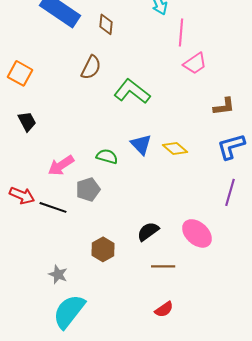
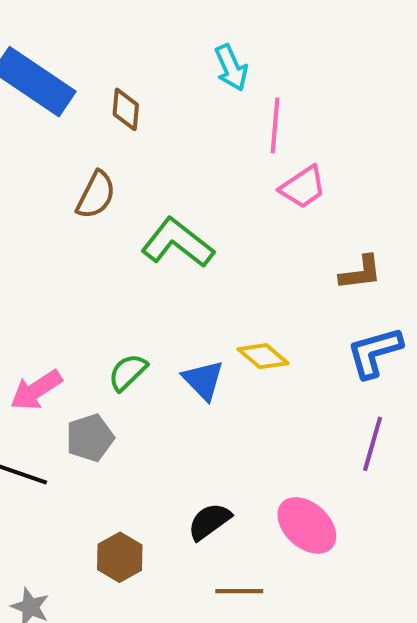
blue triangle: (141, 144) -> (203, 380), moved
green semicircle: (107, 156) -> (128, 372), turned -60

